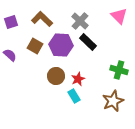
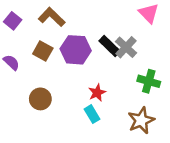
gray cross: (80, 21) -> (126, 47), moved
purple square: (11, 22) -> (13, 21), turned -32
brown circle: (56, 76) -> (40, 99), moved

